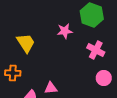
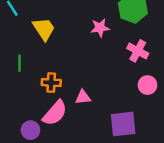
yellow trapezoid: (26, 43) -> (44, 29), moved
orange cross: (13, 73) -> (51, 83), moved

